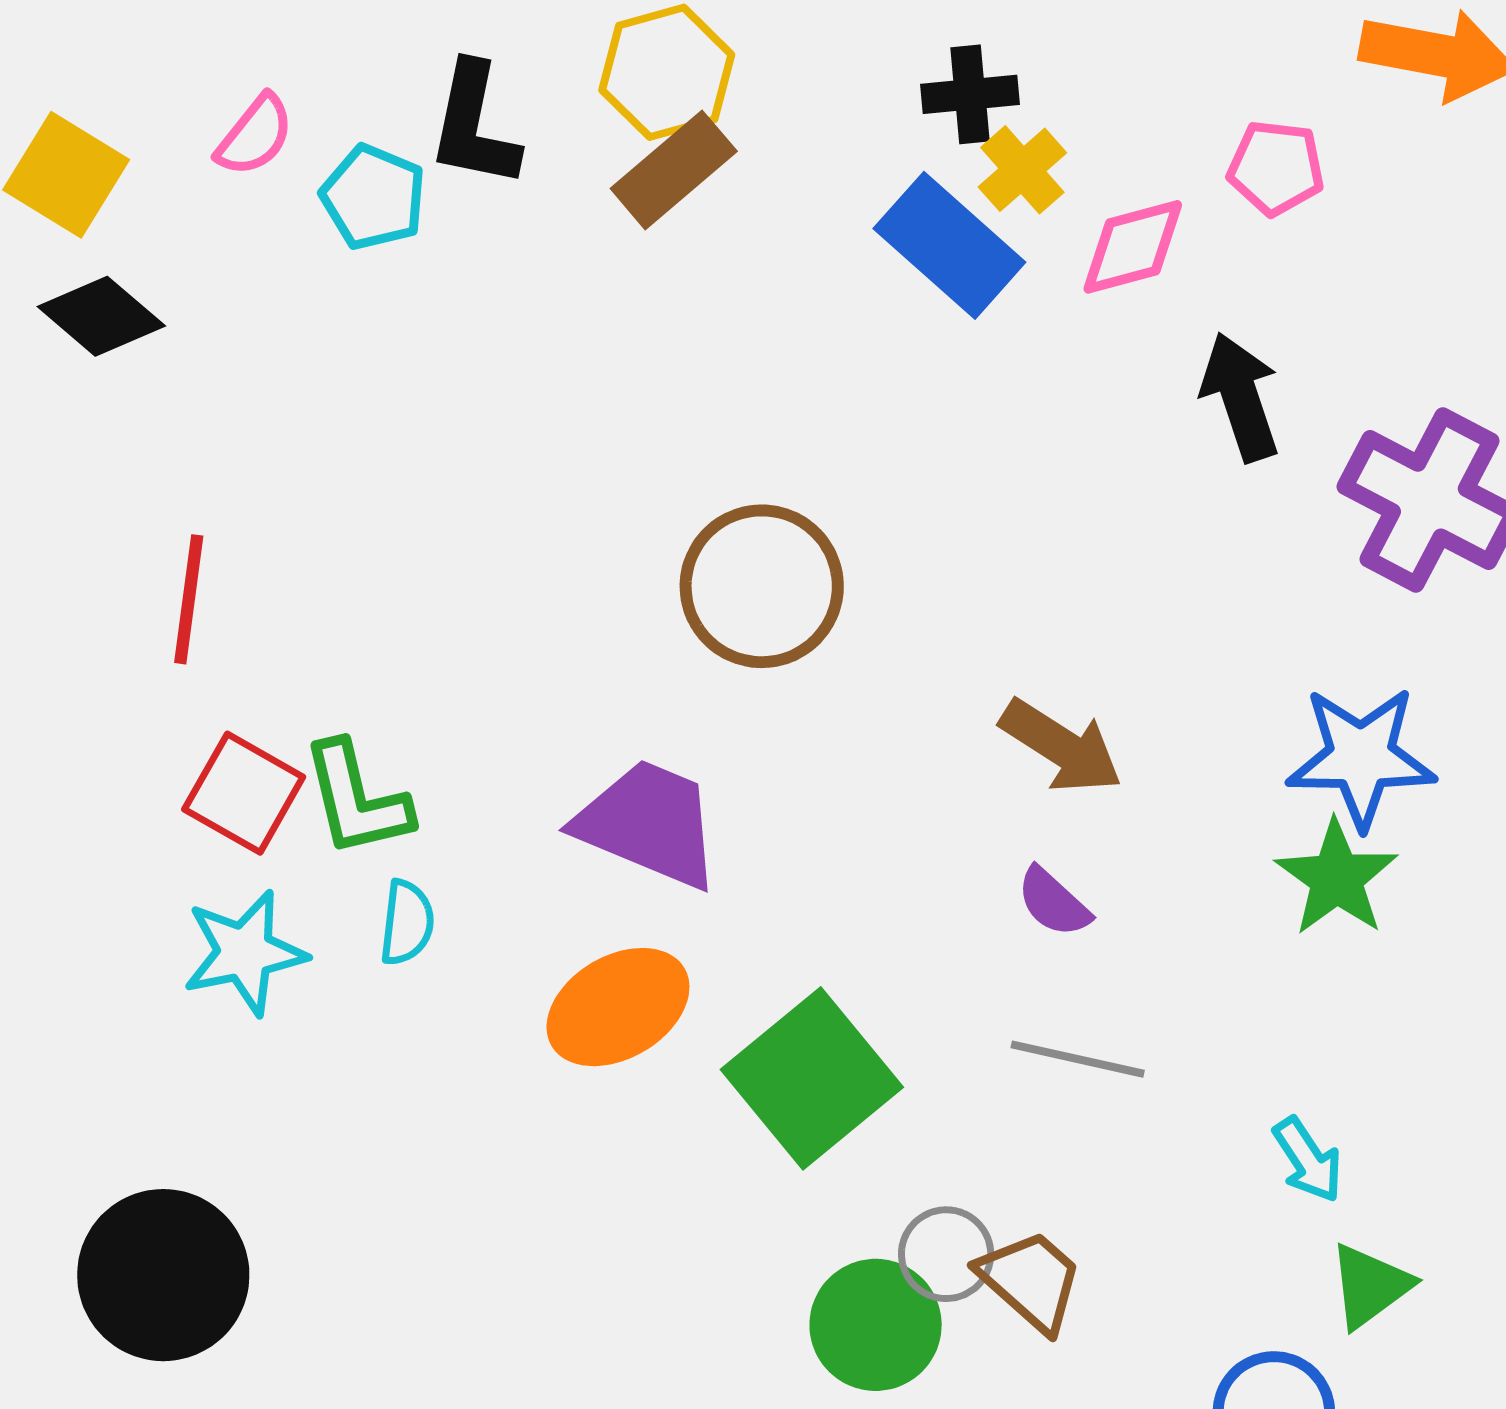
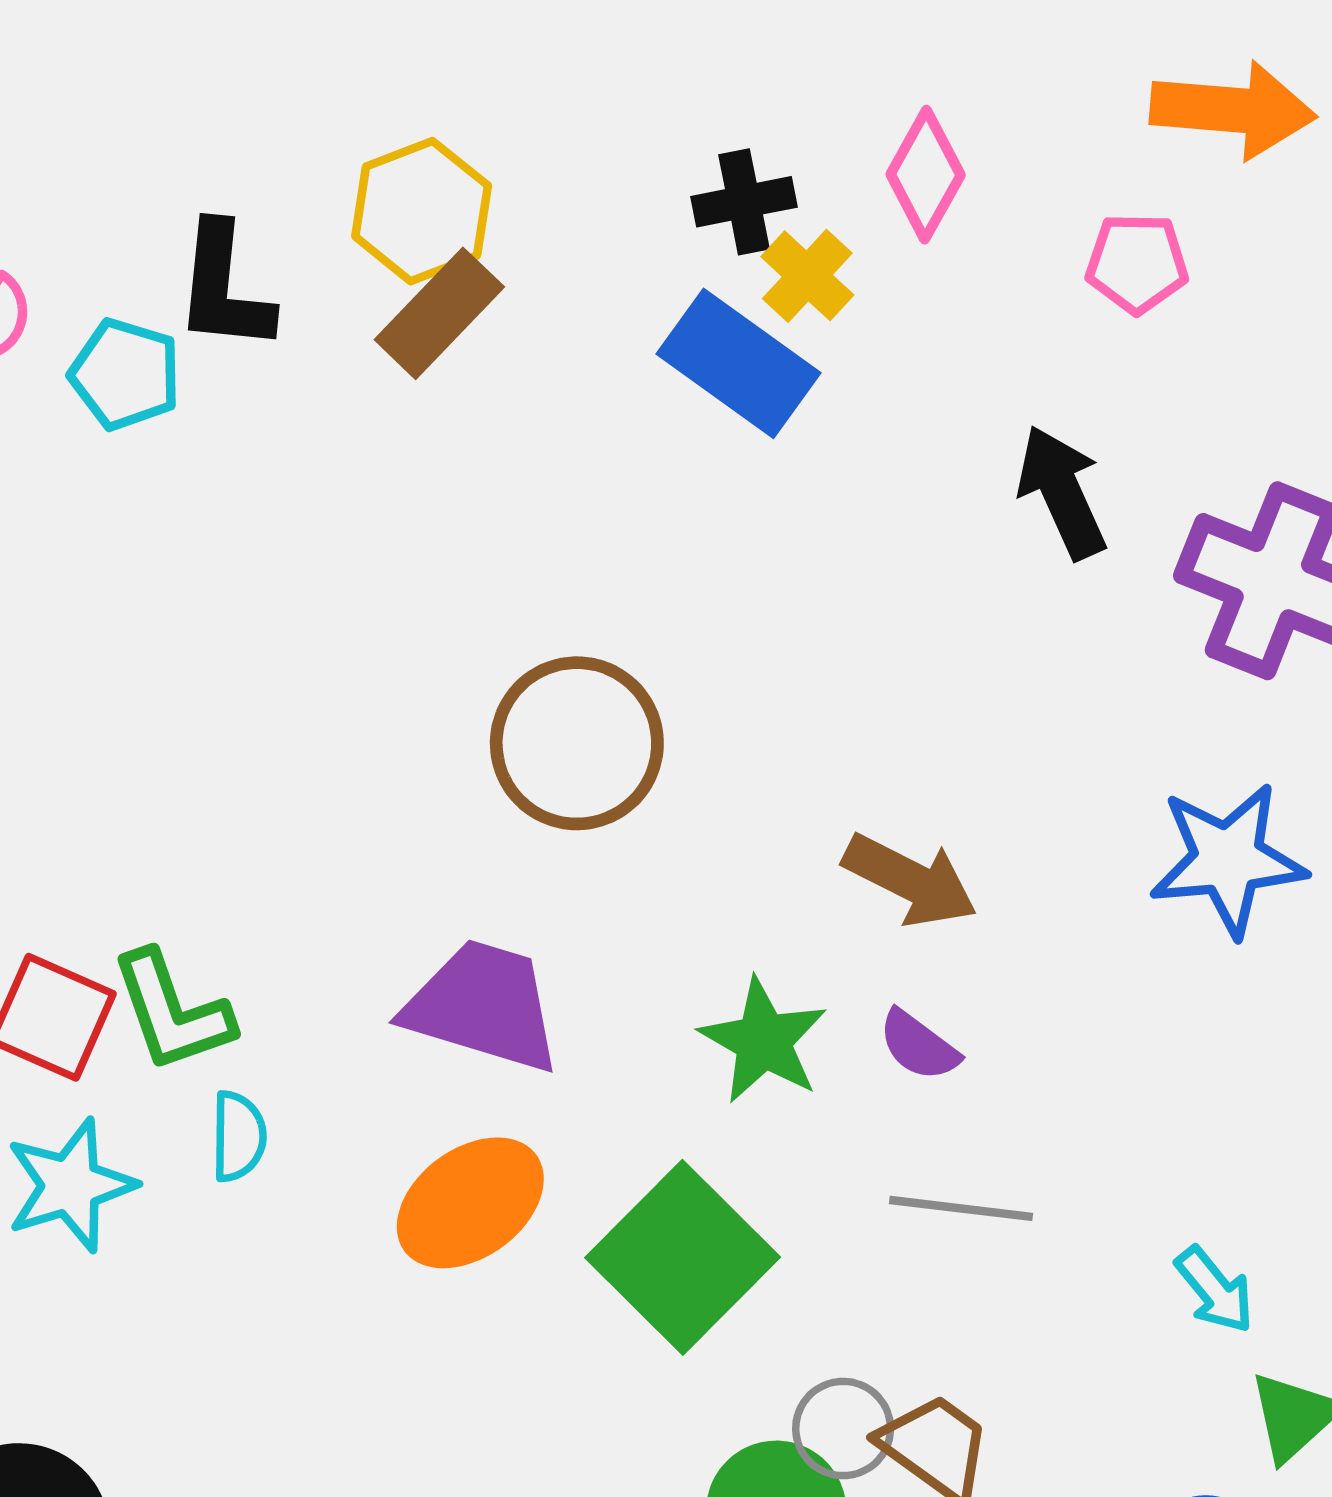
pink pentagon: (1276, 168) -> (1137, 263), moved
pink diamond: (1133, 247) -> (926, 175), moved, turned -40
green star: (1337, 878) -> (763, 1041), moved

